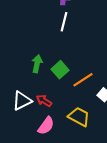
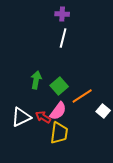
yellow trapezoid: (79, 117) -> (59, 133), moved, turned 70
pink semicircle: (46, 126) -> (58, 111), moved

